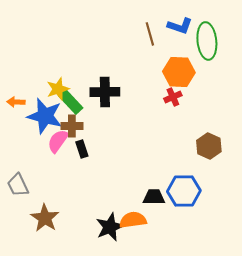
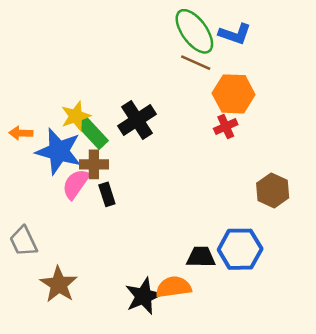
brown line: (150, 34) -> (196, 63), moved, turned -50
green ellipse: (207, 41) -> (194, 31), moved, turned -30
black cross: (105, 92) -> (137, 120), turned -32

